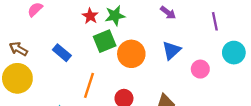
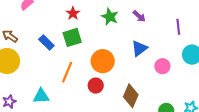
green star: (115, 16) -> (110, 17), moved, turned 30
green square: (105, 41) -> (72, 37), moved
orange circle: (131, 54) -> (103, 61), moved

